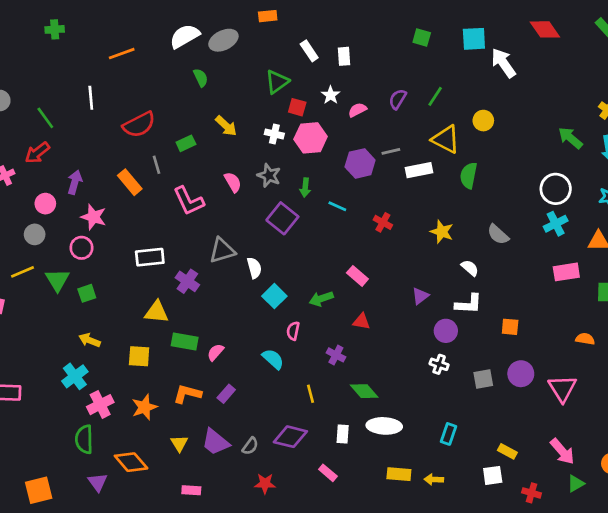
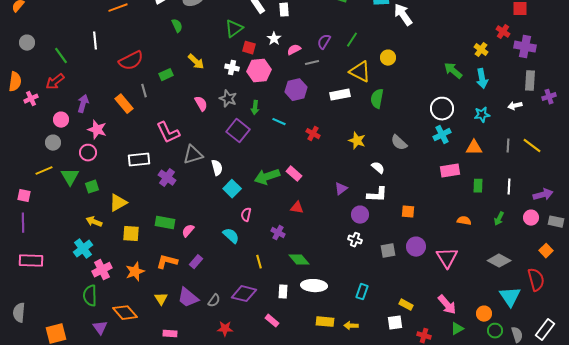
gray line: (391, 151) -> (312, 63), moved
pink L-shape: (189, 201) -> (168, 133), moved
green arrow: (321, 299) -> (267, 177), moved, size x1.4
yellow triangle: (156, 312) -> (118, 203), moved, turned -36

